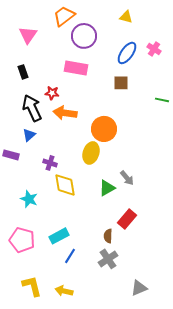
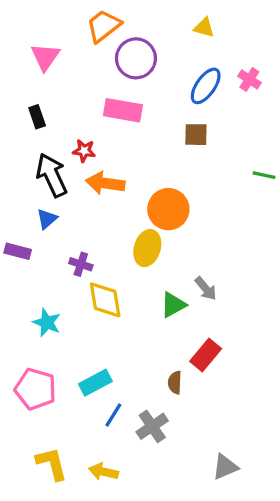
green line: (162, 100) -> (264, 175), moved
gray cross: (108, 259) -> (152, 426), moved

